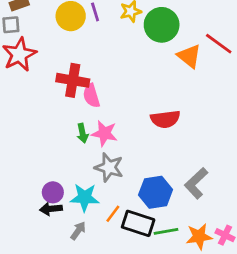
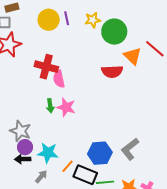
red semicircle: (165, 119) -> (112, 72), moved
gray star: (109, 167) -> (20, 131), moved

